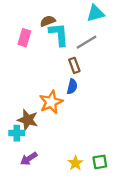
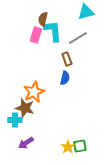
brown semicircle: (48, 21) -> (43, 19), turned -56
pink rectangle: (24, 38) -> (36, 35), moved
orange star: (51, 102) -> (34, 92), moved
green square: (100, 162) -> (80, 146), moved

